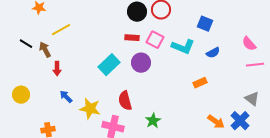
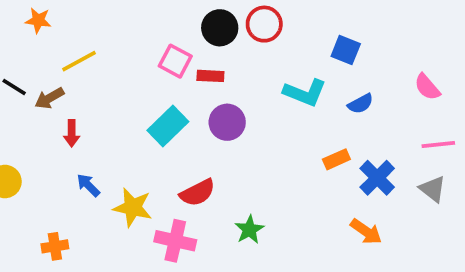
pink square: (155, 40) -> (175, 61), moved
brown arrow: (45, 50) -> (49, 98), turned -91
pink line: (255, 65) -> (438, 144), moved
red semicircle: (125, 101) -> (198, 193), turned -102
blue cross: (240, 121) -> (377, 178), moved

